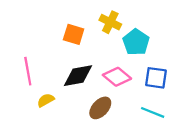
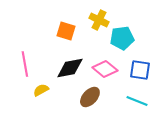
cyan pentagon: (136, 42) -> (122, 38), turned 30

